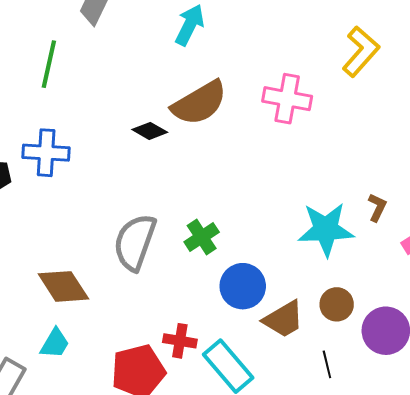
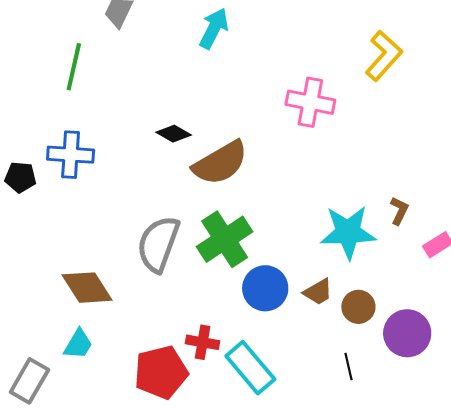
brown semicircle: (199, 103) -> (220, 163), moved
green cross: (202, 237) -> (225, 239), size x1.6
brown trapezoid: (284, 319) -> (318, 292), moved, size x0.7

